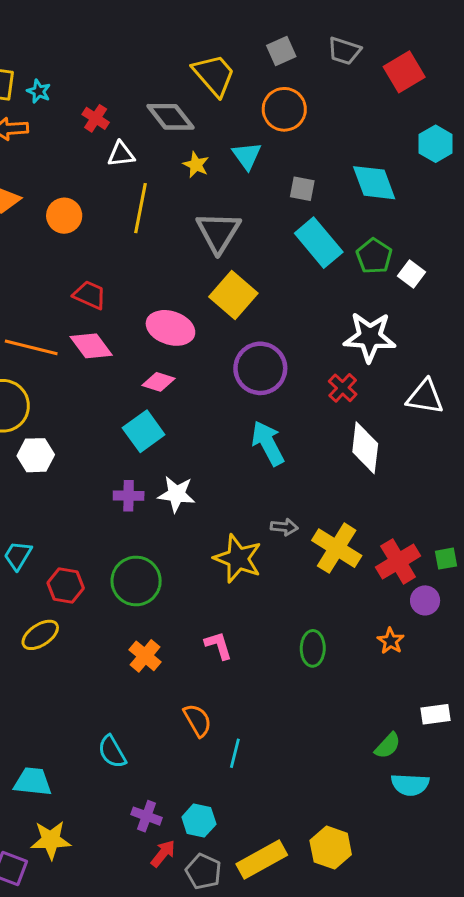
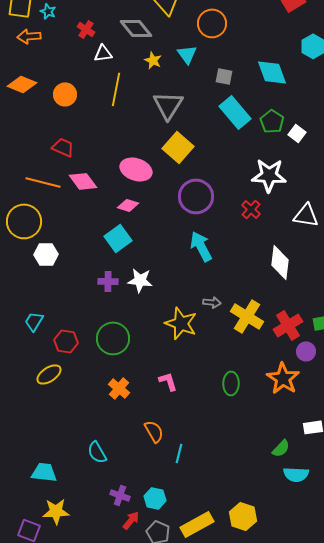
red trapezoid: (90, 295) -> (63, 147), moved
white diamond: (365, 448) -> (280, 262), moved
orange star: (391, 641) -> (283, 378), size x1.8

